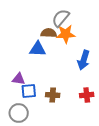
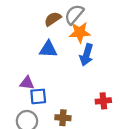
brown semicircle: (49, 33) -> (53, 19), moved, turned -35
blue arrow: (84, 60) -> (86, 55), moved
brown cross: (53, 95) -> (63, 118), moved

